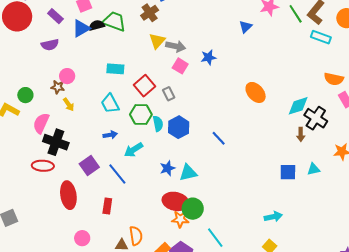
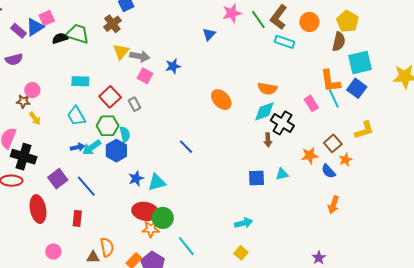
blue triangle: (81, 28) -> (35, 27), moved
orange semicircle: (334, 79) -> (267, 89), moved
blue hexagon: (179, 127) -> (116, 151), moved
cyan arrow: (134, 150) -> (92, 147), moved

